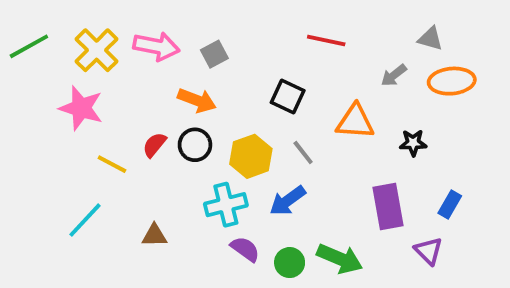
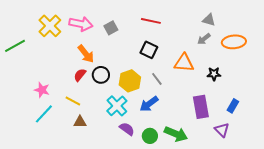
gray triangle: (430, 39) -> (209, 20), moved
red line: (326, 41) -> (151, 21), moved
green line: (29, 46) -> (15, 46), moved
orange arrow: (197, 100) -> (86, 54), moved, turned 30
pink star: (81, 108) -> (42, 90), moved, size x0.7
yellow line: (112, 164) -> (73, 101), moved
cyan cross: (226, 205) -> (117, 106), turned -30

